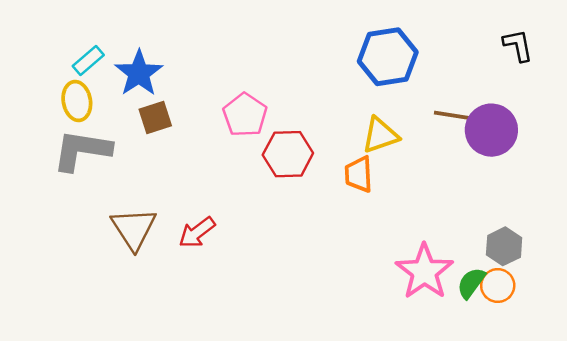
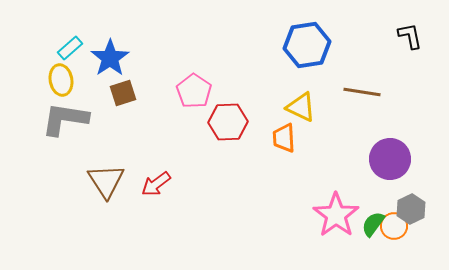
purple circle: (491, 130) -> (390, 159), moved
yellow triangle: (380, 135) -> (301, 107), turned 44
gray hexagon: (504, 246) -> (411, 209), moved

